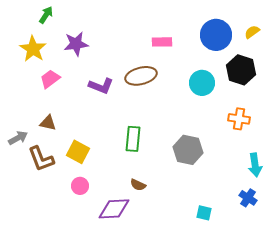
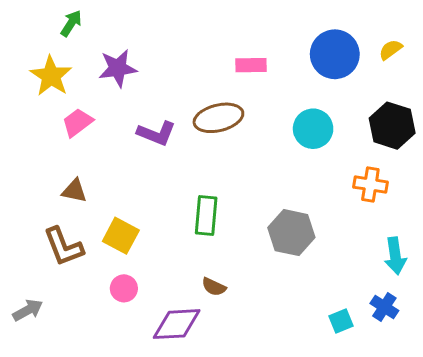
black hexagon: (241, 70) -> (392, 126), moved
gray arrow: (18, 138) -> (28, 310), moved
cyan square: (204, 213) -> (341, 321), moved, turned -35

